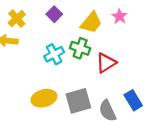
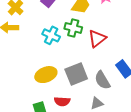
cyan cross: (54, 54) -> (51, 35), turned -30

